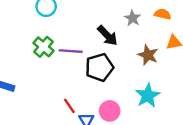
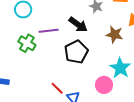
purple line: (71, 51) -> (49, 31), moved
pink circle: (110, 111) -> (104, 85), moved

